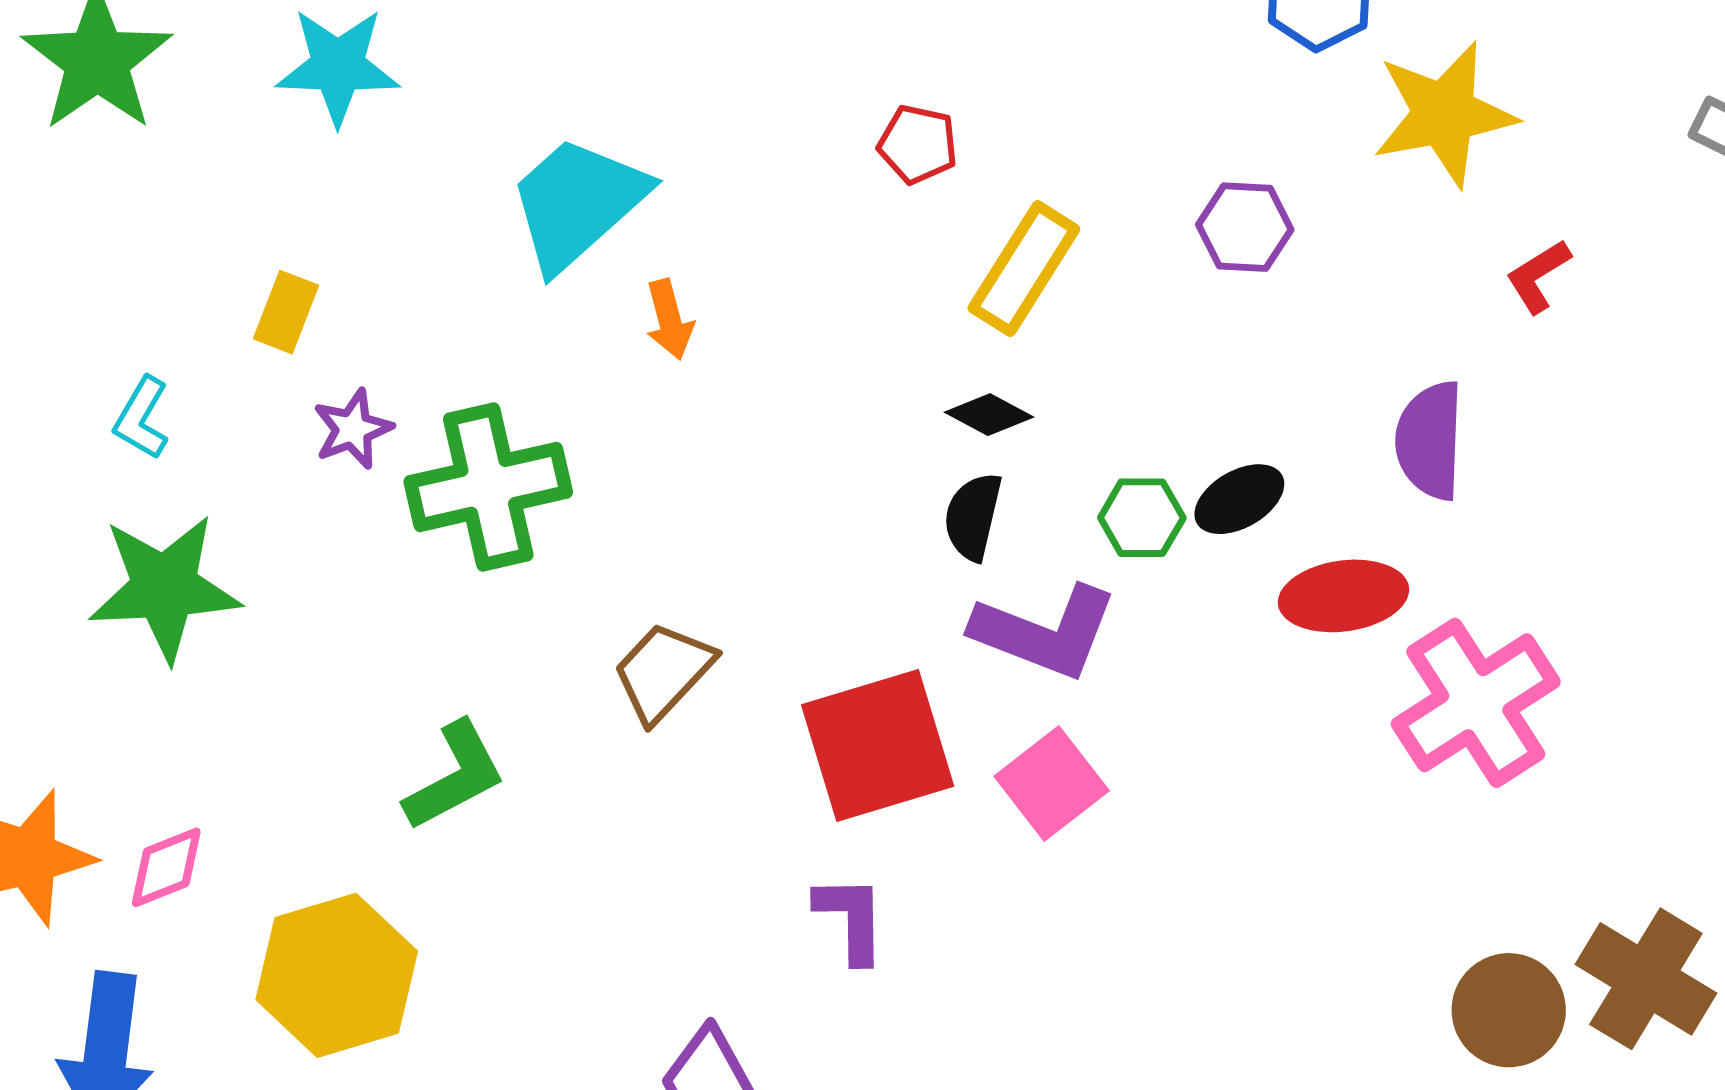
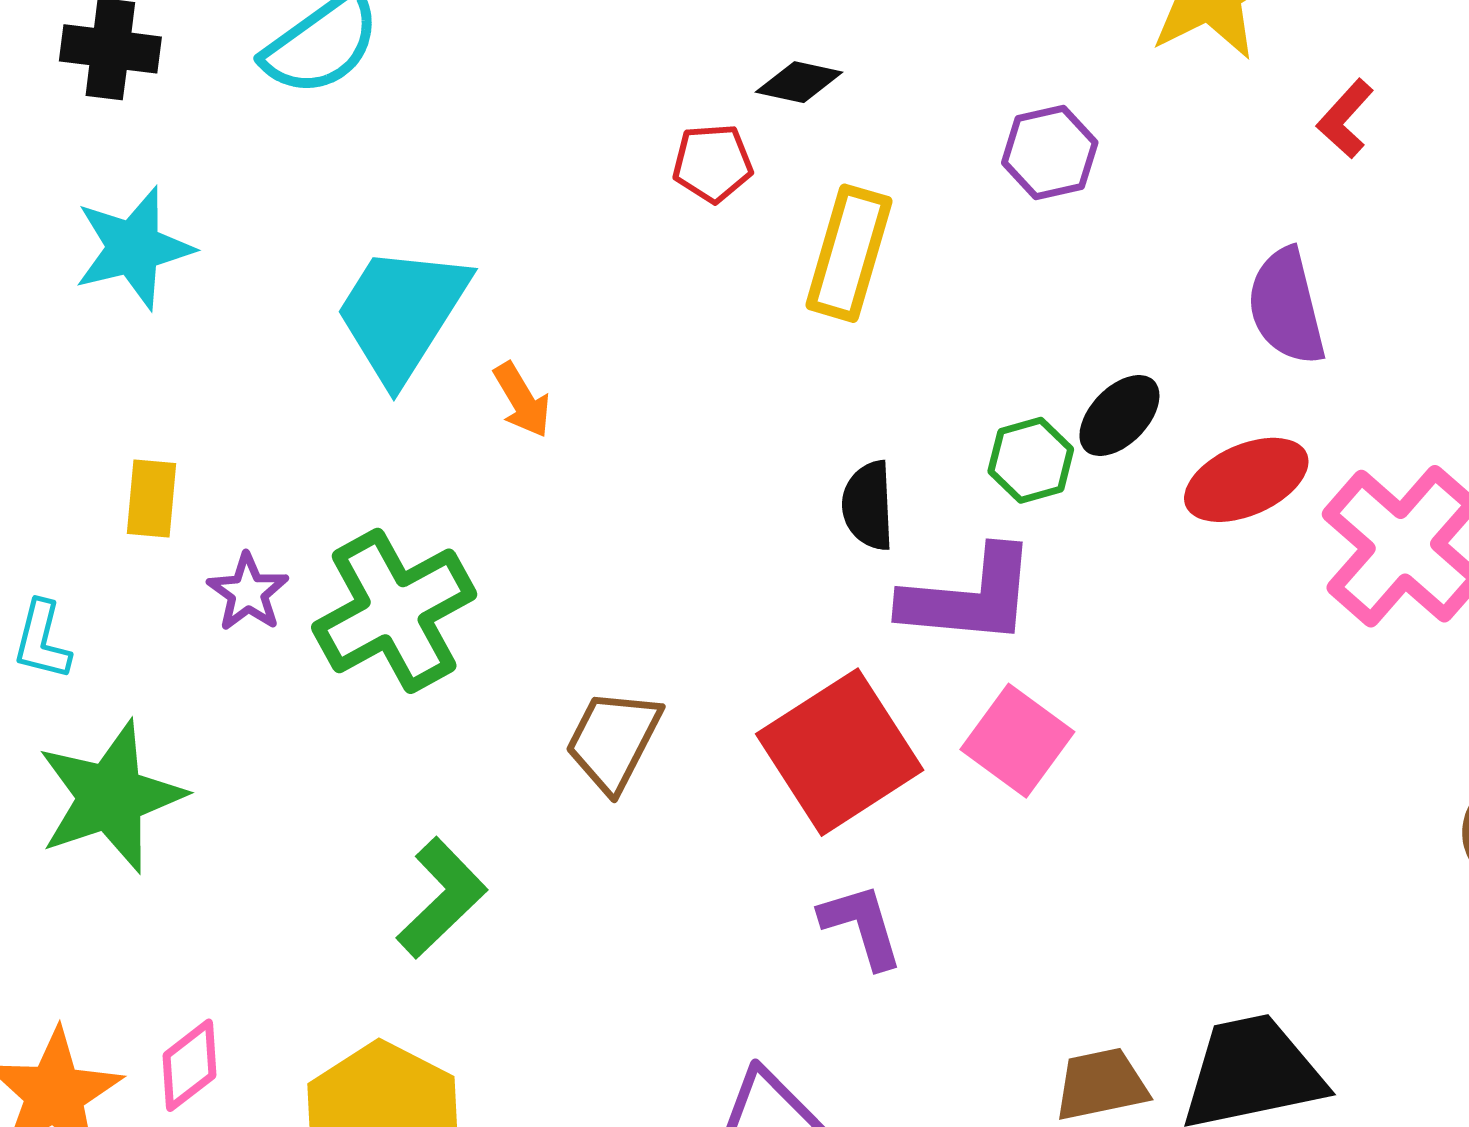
black diamond: (989, 415) -> (799, 82), moved

